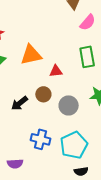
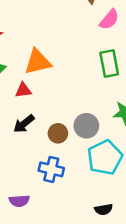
red triangle: (56, 71) -> (23, 90), moved
brown circle: (43, 94) -> (58, 133), moved
cyan pentagon: (74, 145) -> (105, 157), moved

